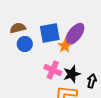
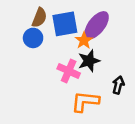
brown semicircle: (18, 28) -> (39, 18), moved, turned 126
black star: (72, 74) -> (89, 61), moved

